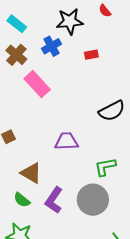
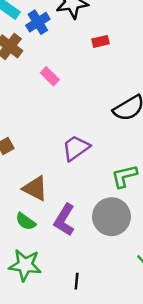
blue cross: (51, 46) -> (38, 22), moved
pink rectangle: (37, 84) -> (50, 76), moved, size x0.6
purple trapezoid: (66, 141) -> (76, 148), turned -30

